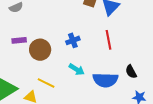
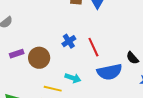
red line: (108, 40) -> (93, 47), moved
cyan arrow: (77, 69) -> (73, 78), moved

